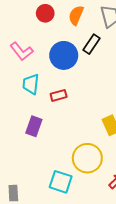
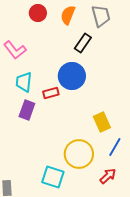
blue circle: (64, 55) -> (72, 76), moved
purple rectangle: (34, 126) -> (27, 110), moved

